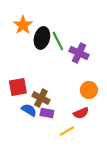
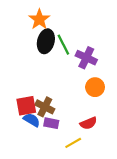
orange star: (23, 25) -> (39, 19), moved
red square: (18, 87) -> (26, 106), moved
orange circle: (89, 90) -> (95, 87), moved

